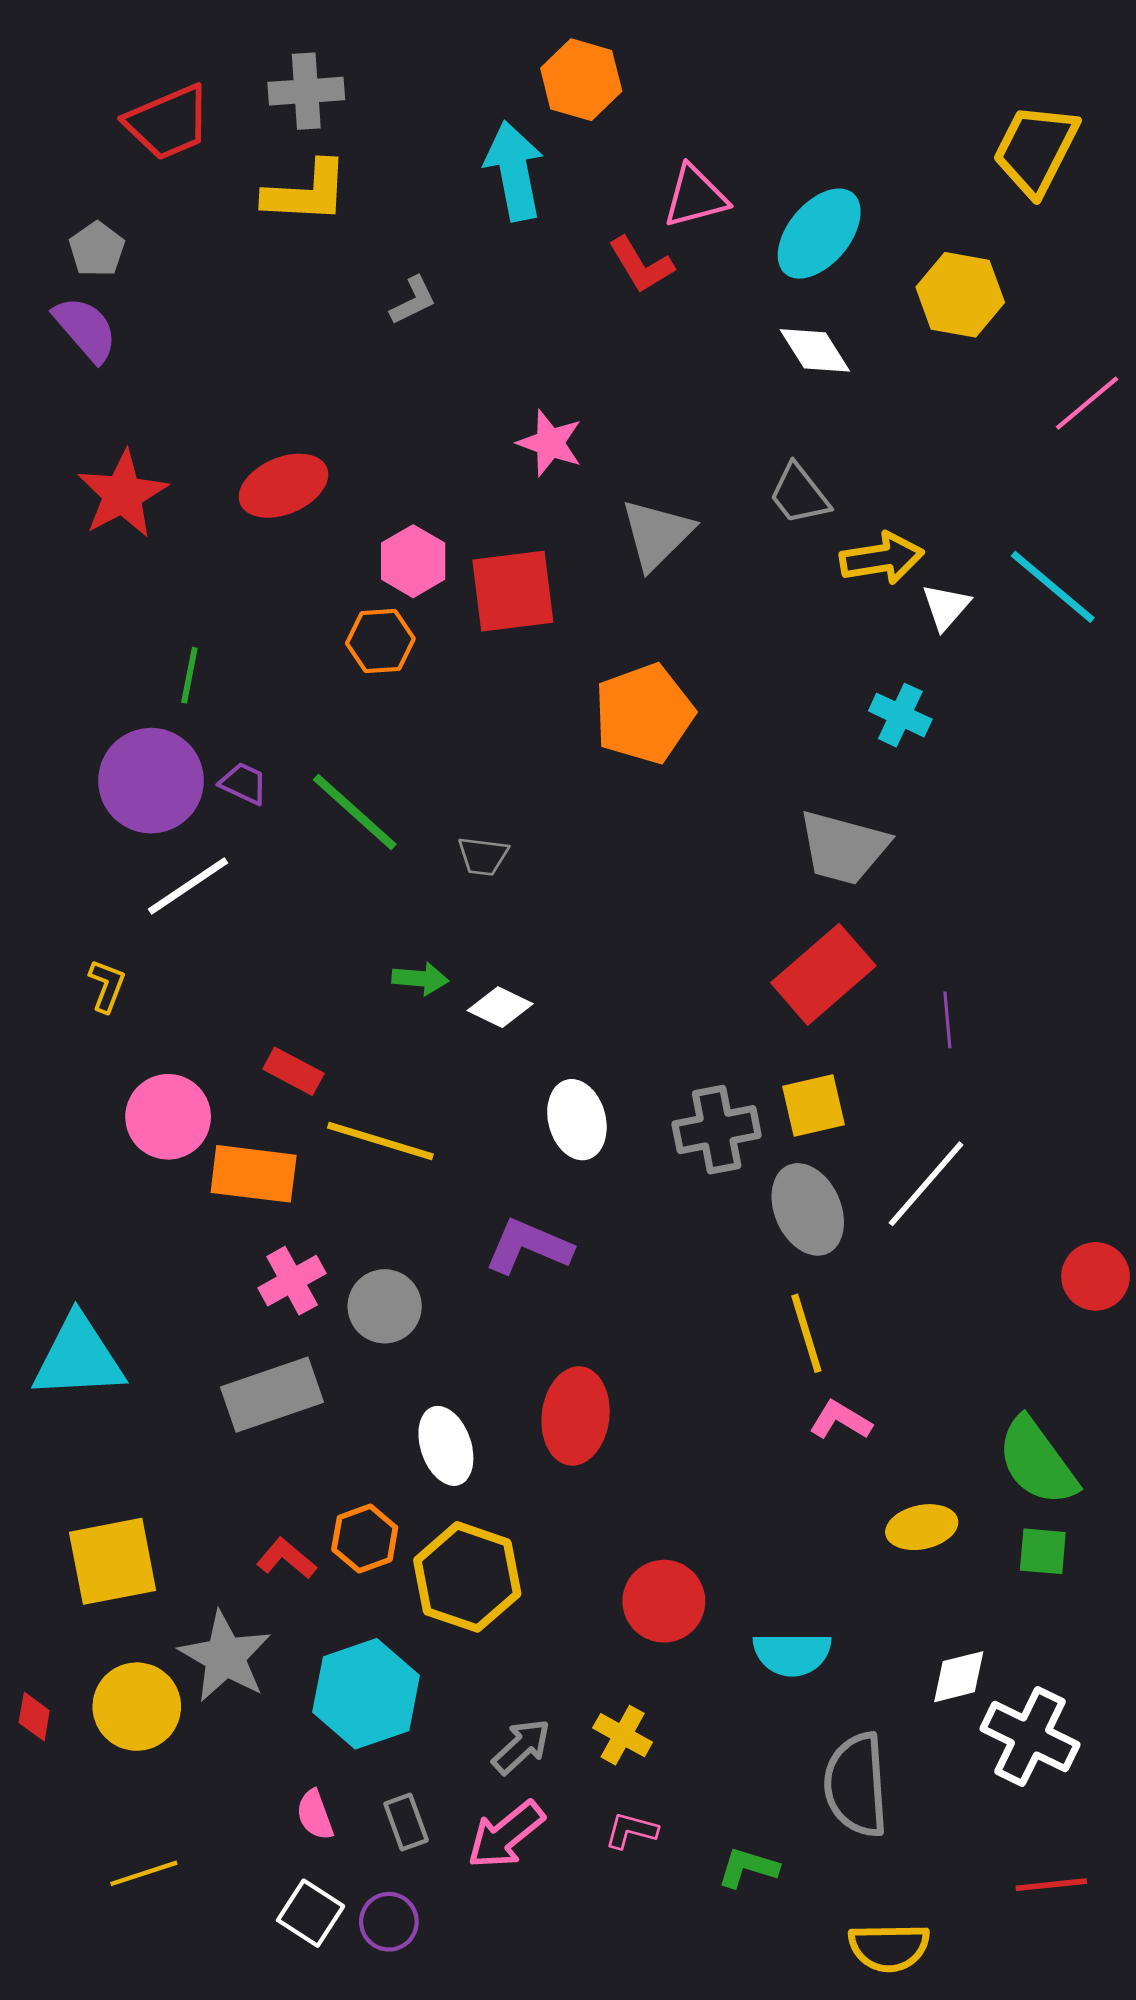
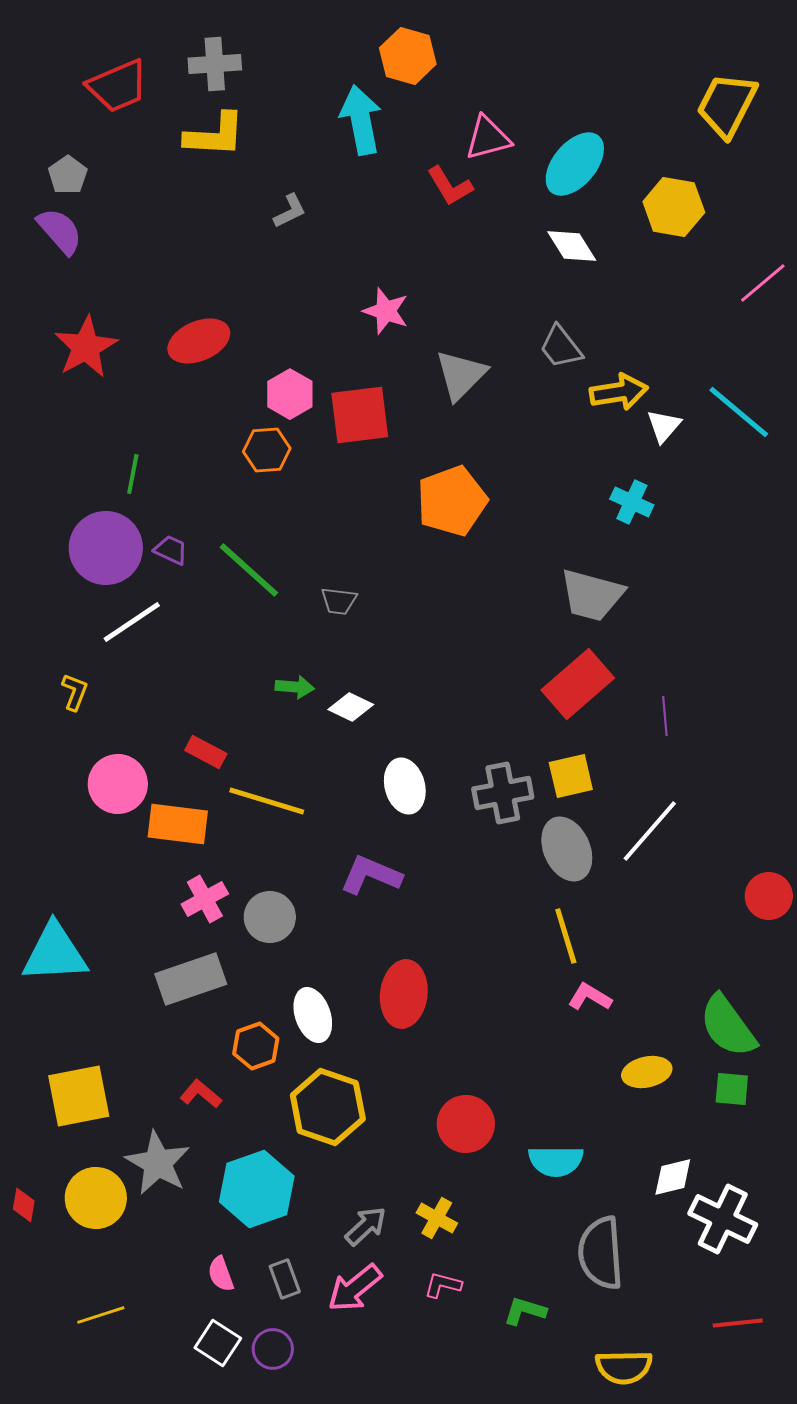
orange hexagon: (365, 1538) -> (256, 1046), moved

